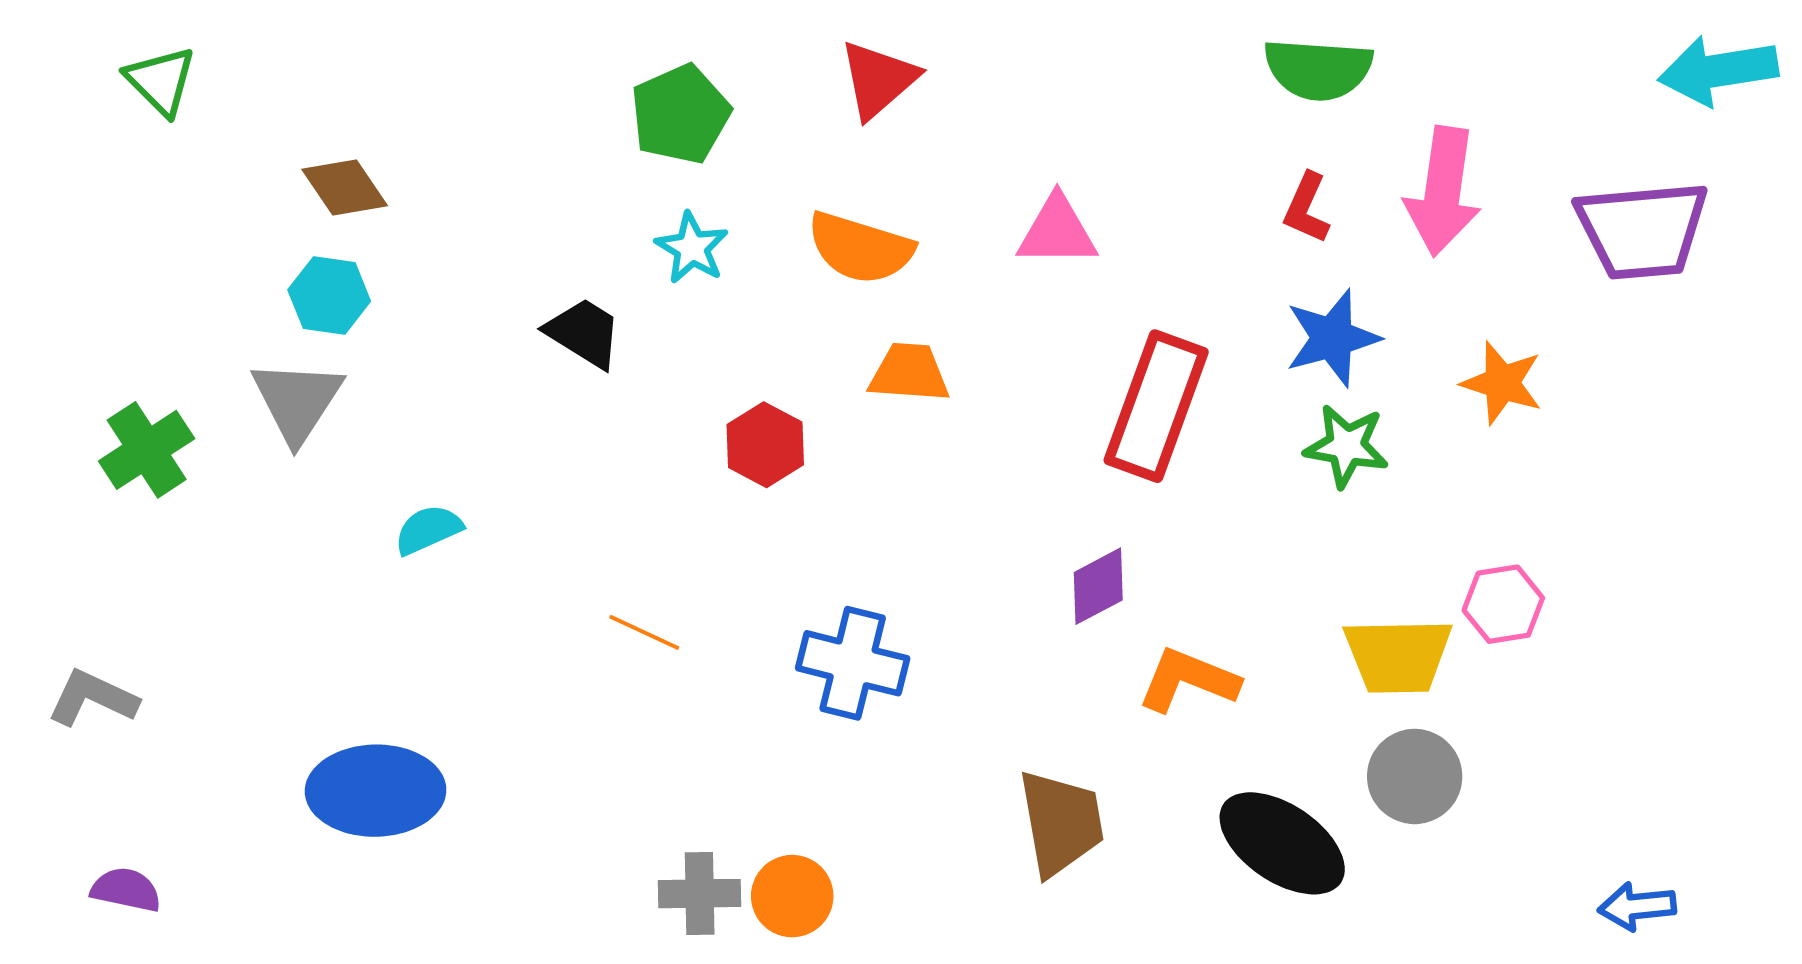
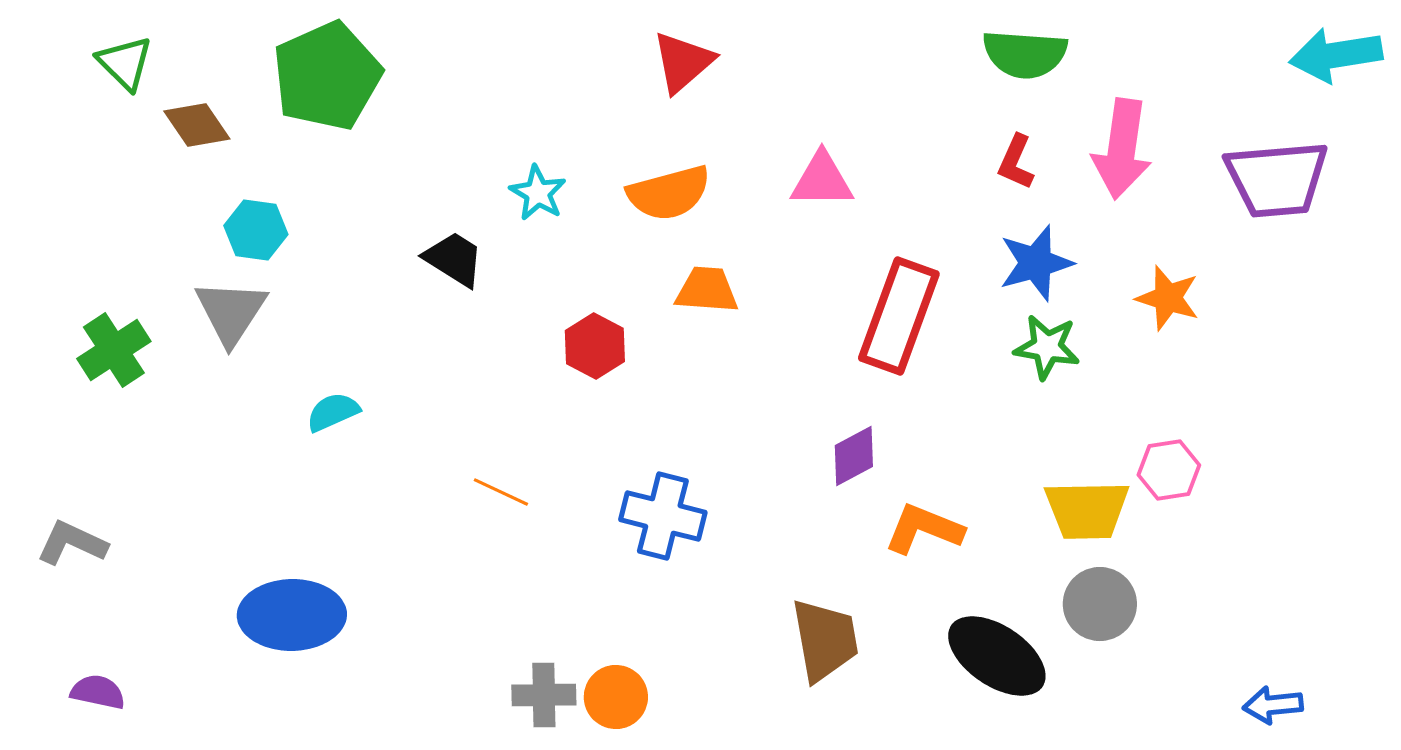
green pentagon: (680, 114) -> (327, 76), moved, size x1.4
brown diamond: (345, 188) -> (197, 125), moved
orange semicircle: (860, 248) -> (669, 193), turned -32

